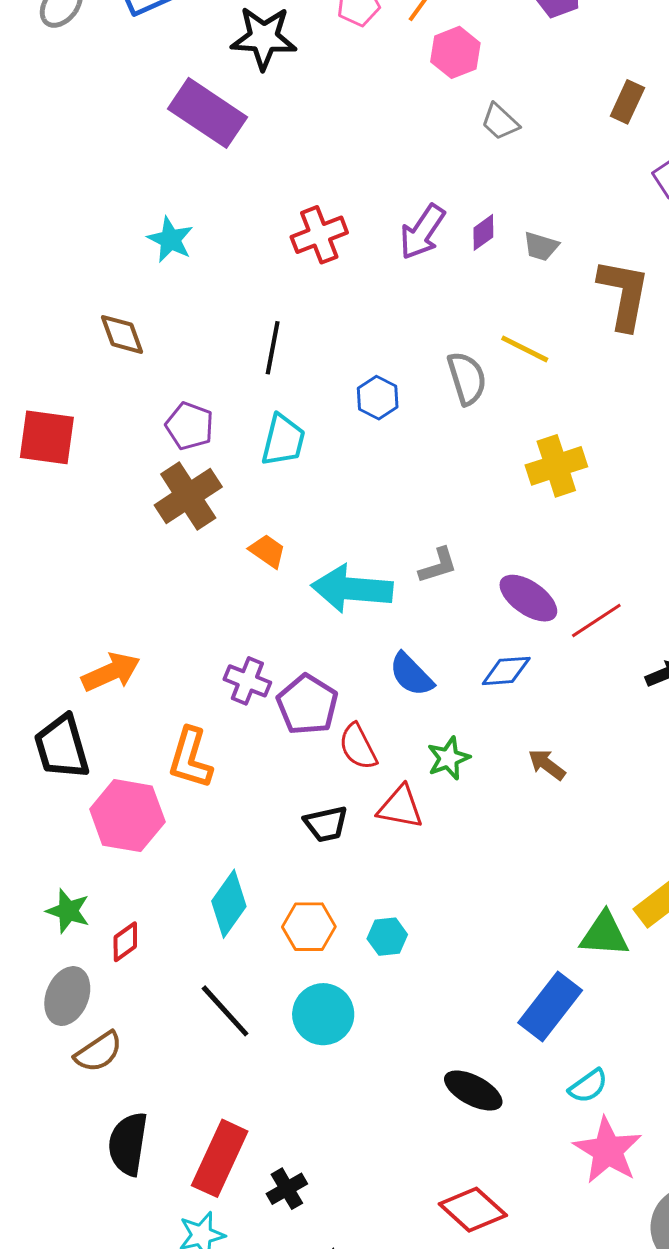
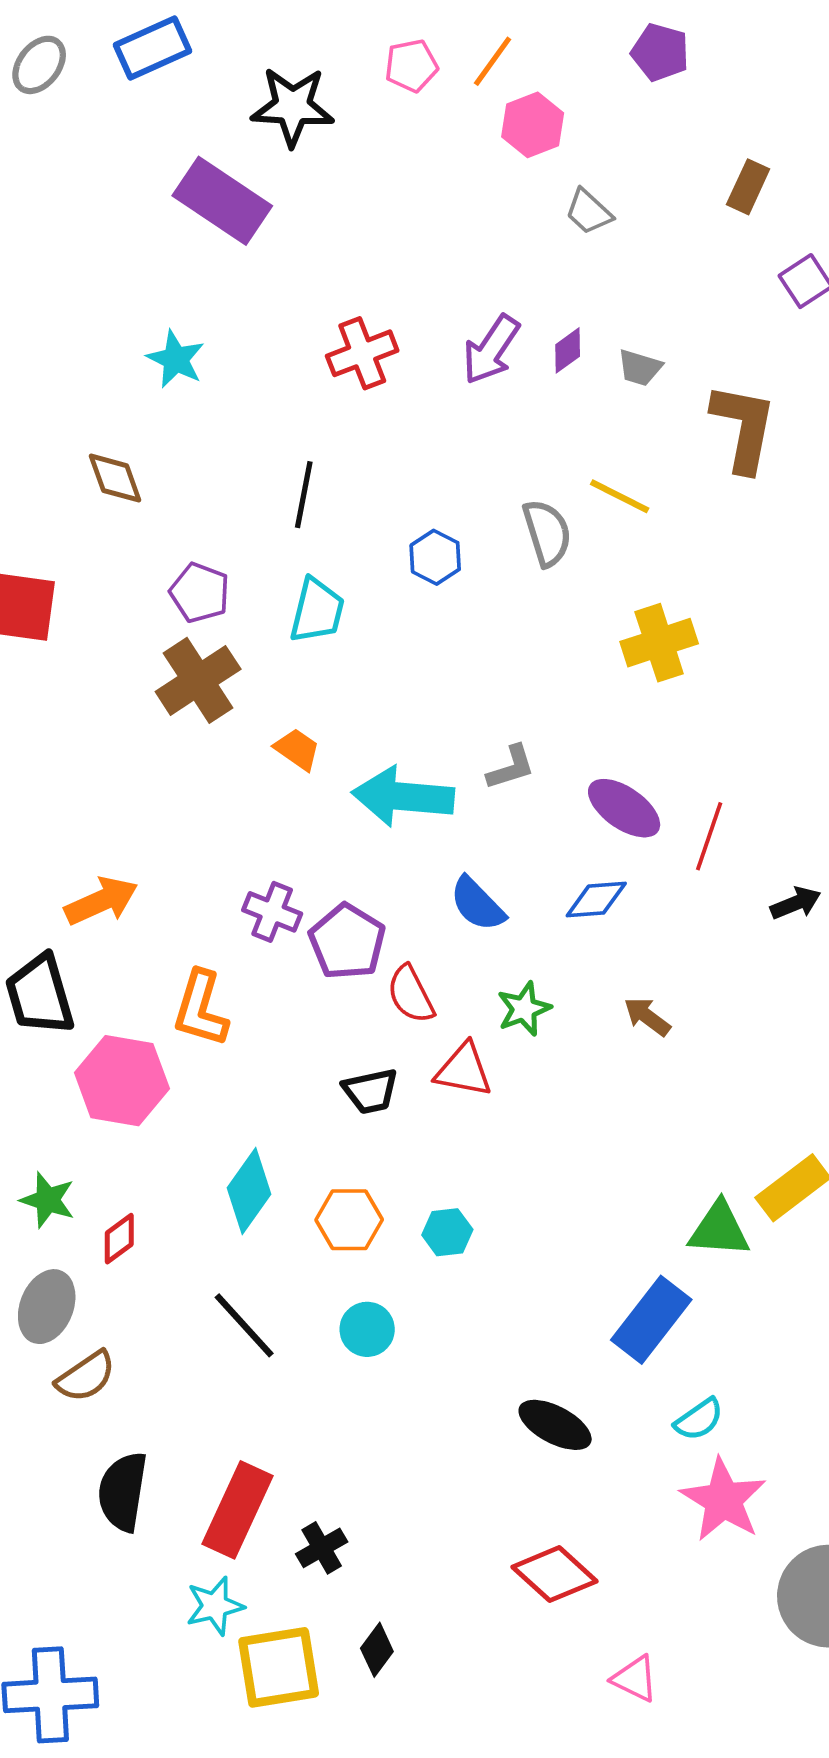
red line: (596, 620) -> (709, 836), turned -38
cyan circle: (323, 1014) -> (367, 1329), size x0.7

